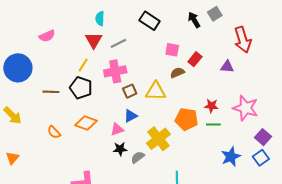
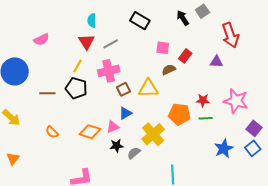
orange diamond: (86, 123) -> (90, 132), moved

